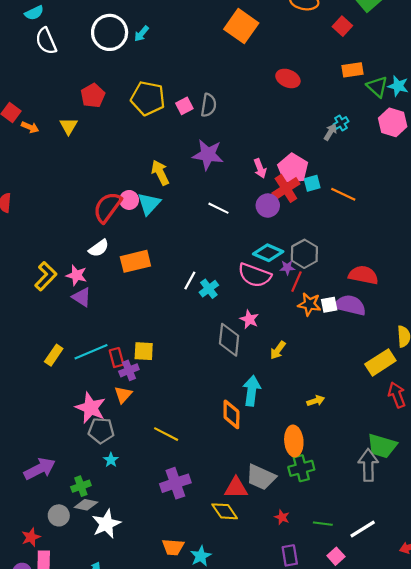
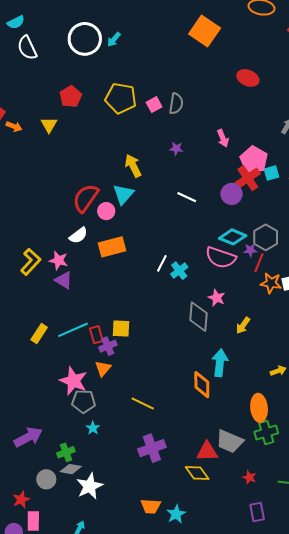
purple star: (208, 155) -> (176, 149), size x0.5
pink arrow: (260, 168) -> (223, 138), moved
pink circle: (129, 200) -> (106, 211), moved

